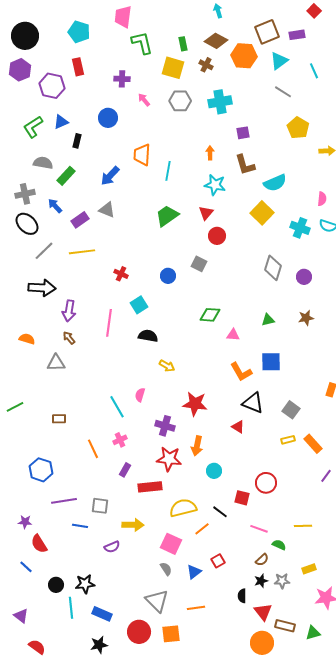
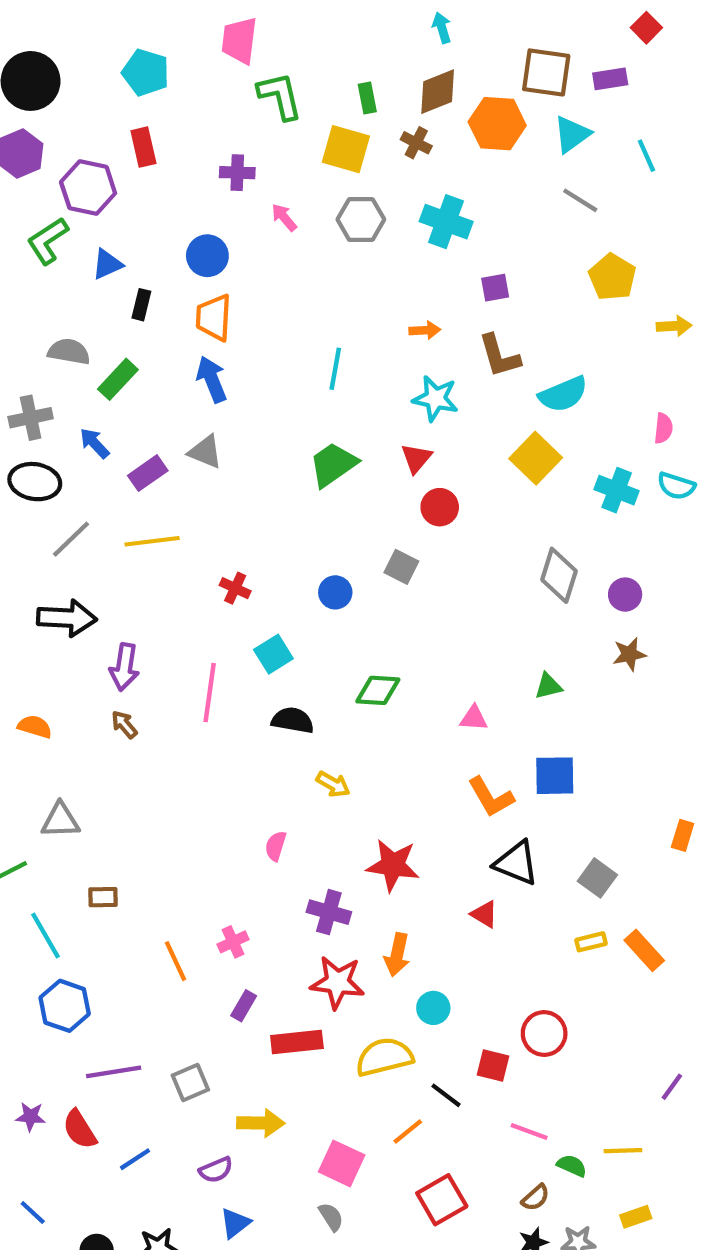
brown square: (267, 32) -> (546, 72), turned 30
brown diamond: (216, 41) -> (438, 92), turned -50
cyan cross: (220, 102) -> (446, 222), turned 30
green L-shape: (33, 127) -> (48, 241), moved
orange arrow: (210, 153) -> (425, 330), turned 88
orange trapezoid: (142, 155) -> (214, 318), moved
blue arrow: (110, 176) -> (212, 379), turned 115
black ellipse: (27, 224) -> (35, 482), turned -35
green diamond: (210, 315) -> (378, 690), moved
brown star: (306, 318) -> (629, 654), moved
gray triangle: (56, 363) -> (60, 820), moved
cyan line: (117, 407) -> (45, 935), moved
purple line: (326, 476) -> (672, 1087), moved
gray square: (100, 506) -> (190, 1083), turned -30
yellow semicircle: (183, 508) -> (384, 1057), moved
blue line: (80, 526) -> (135, 1159), moved, turned -42
yellow line: (303, 526) -> (623, 1151), moved
red semicircle: (39, 544) -> (80, 1129), moved
red square: (218, 561) -> (442, 1200), size x1.6
blue triangle: (194, 572) -> (235, 1223), moved

